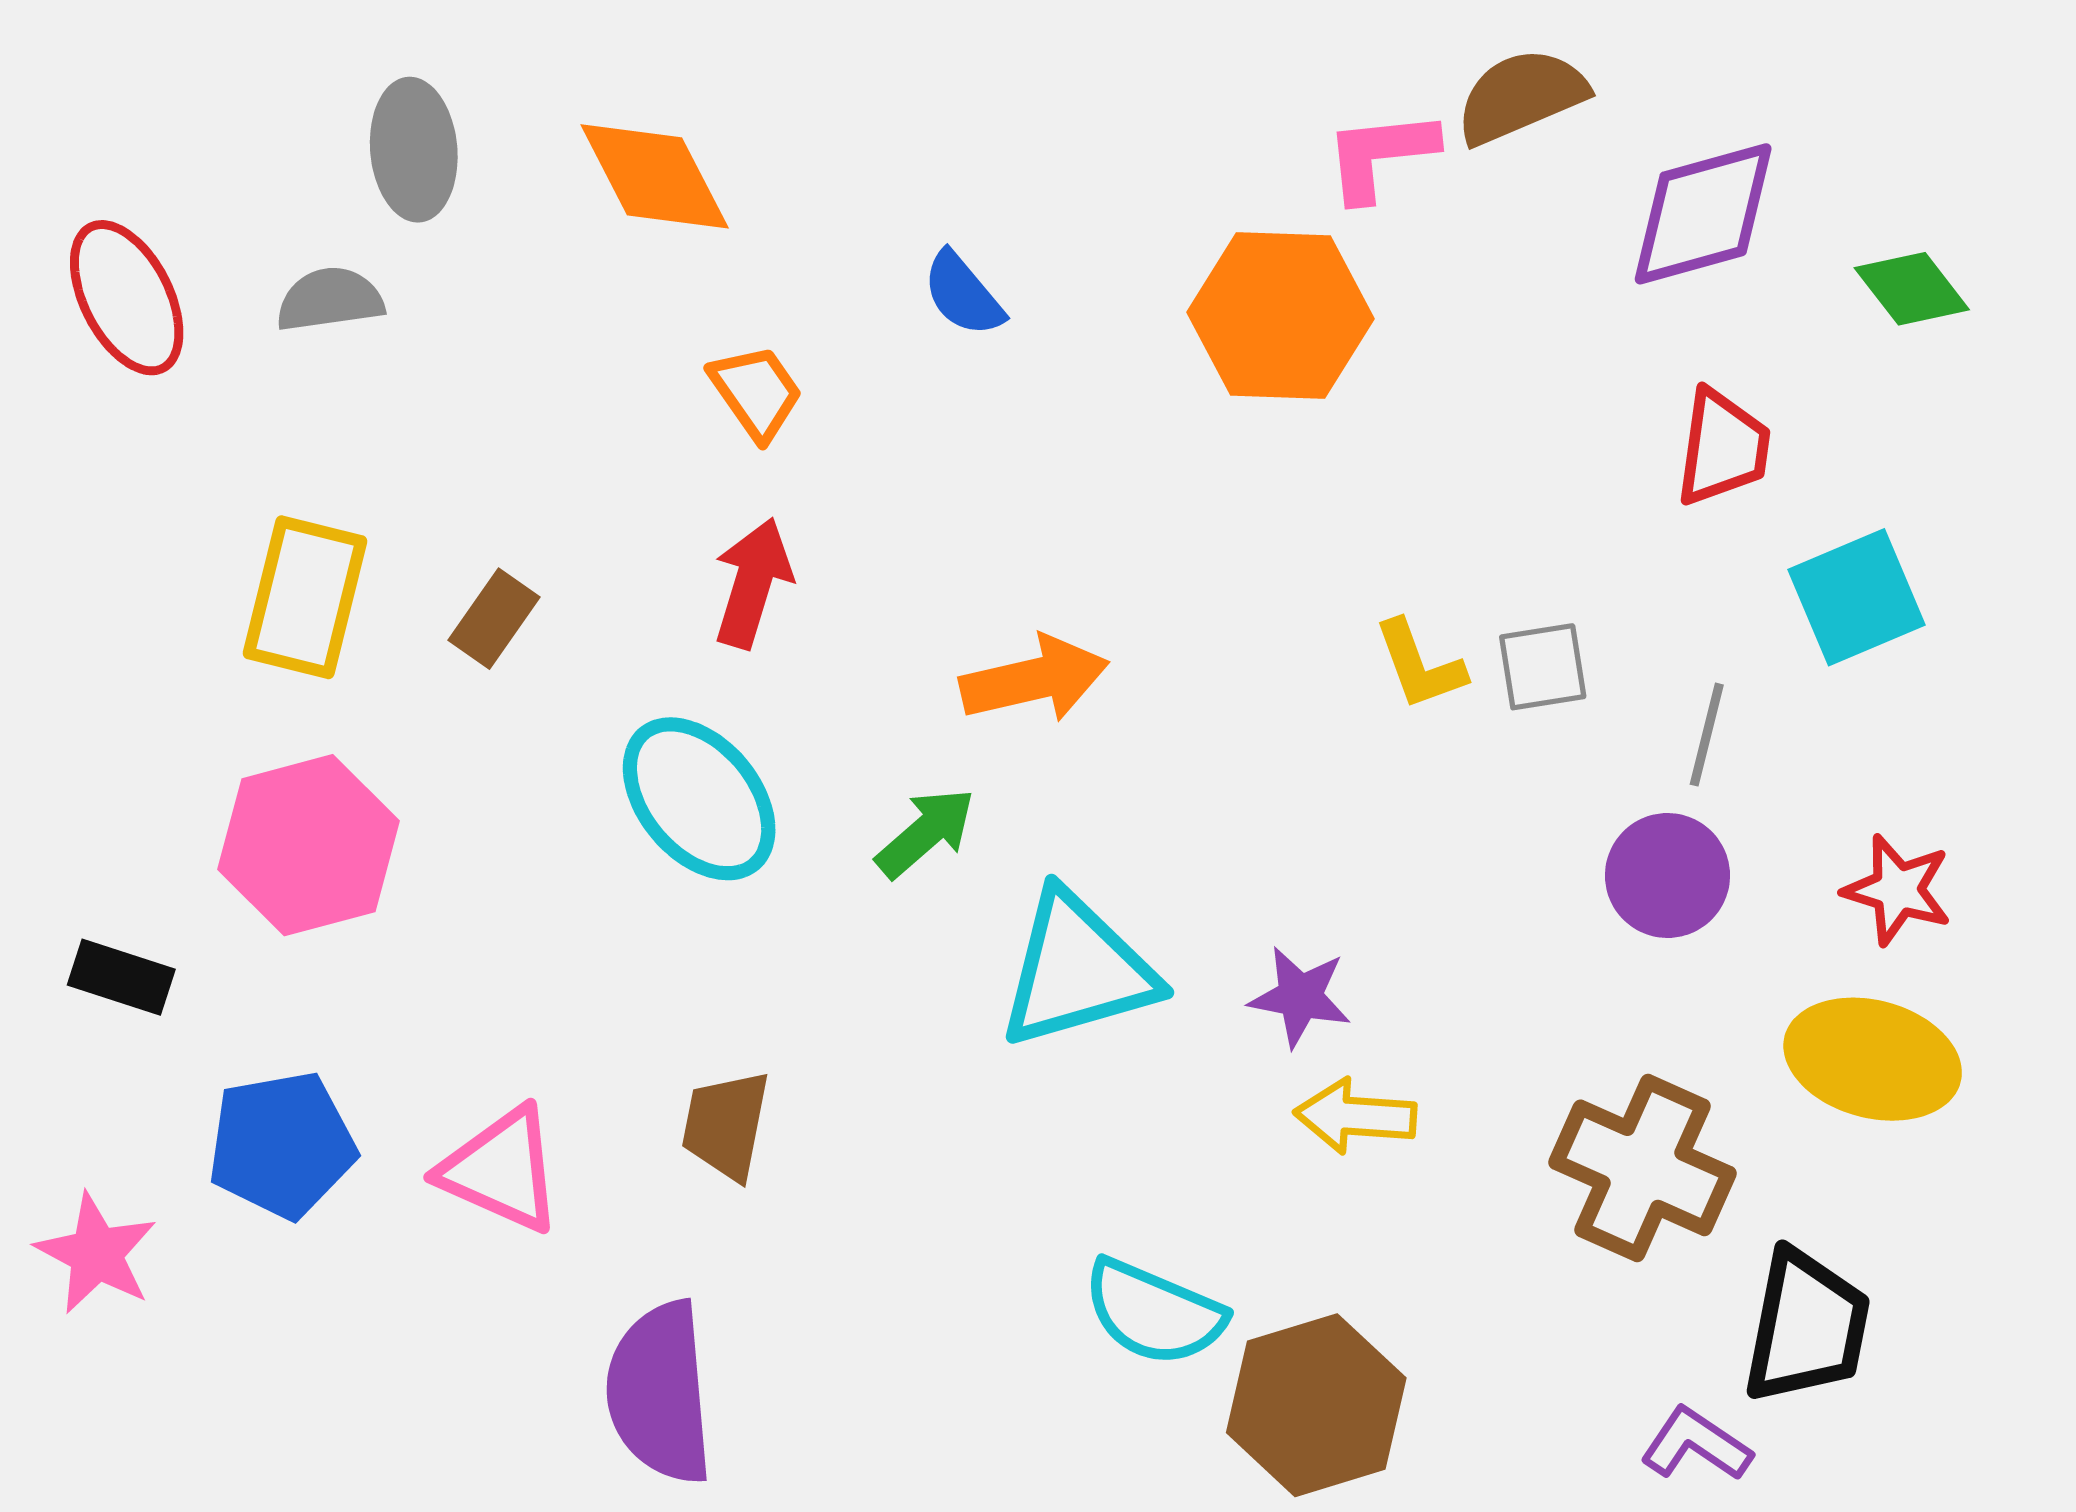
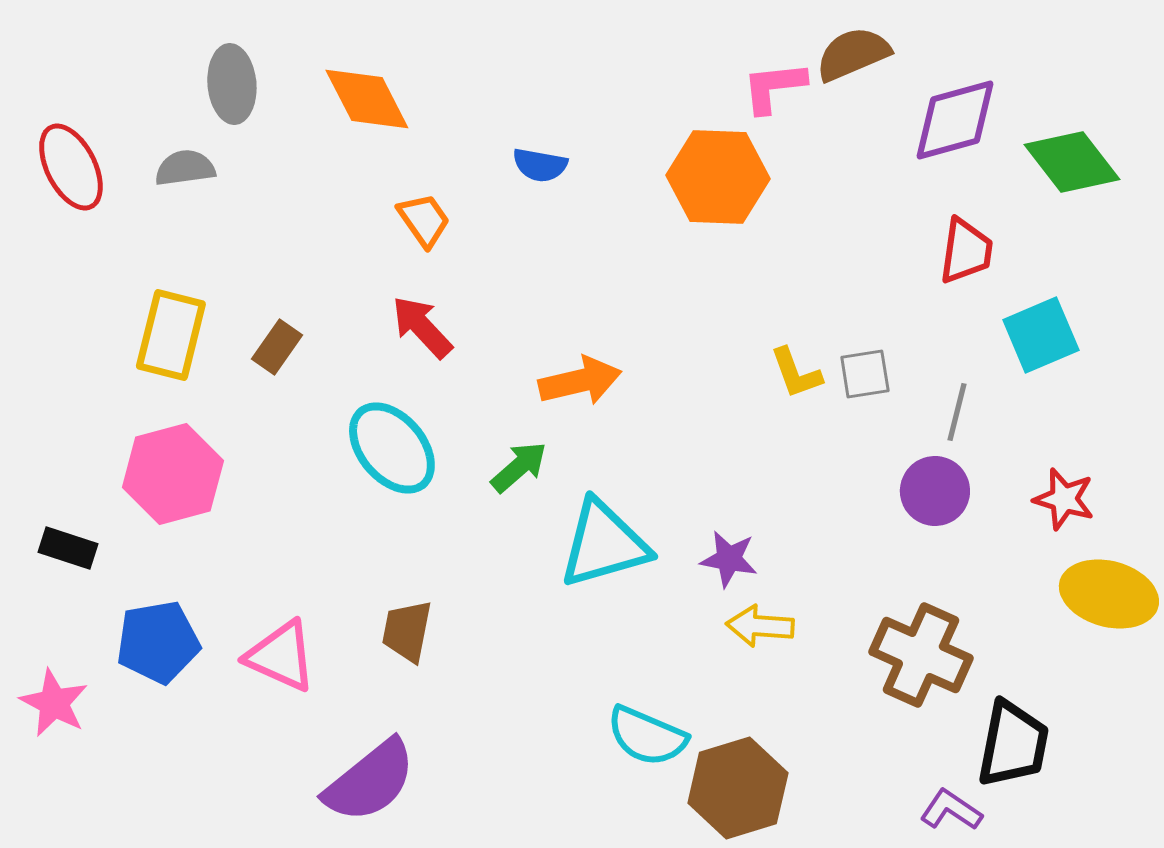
green diamond: (1912, 289) -> (1072, 162), size x1.5
blue semicircle: (963, 294) -> (540, 165), turned -40
red arrow: (753, 583) -> (422, 327), turned -60
yellow ellipse: (1873, 1059) -> (1109, 594), moved
purple semicircle: (660, 1393) -> (370, 781), turned -124

